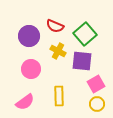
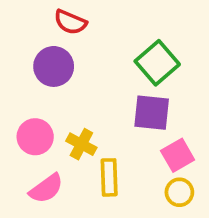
red semicircle: (55, 26) -> (70, 22), moved
yellow cross: (58, 51) -> (81, 144), moved
pink circle: (31, 69) -> (35, 137), moved

